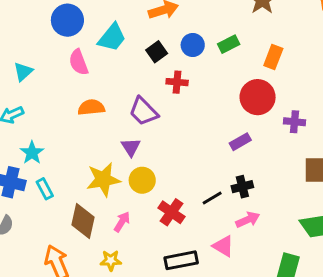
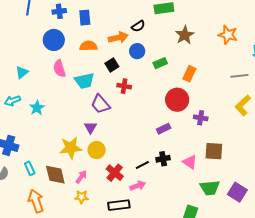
cyan trapezoid: (112, 37) -> (84, 81), moved, turned 35
blue circle: (193, 45) -> (137, 51), moved
orange semicircle: (91, 107) -> (88, 46), moved
cyan star: (32, 153) -> (37, 108), moved
cyan rectangle: (45, 189) -> (30, 168), moved
pink arrow: (248, 220) -> (138, 186), moved
brown diamond: (83, 221) -> (55, 175), turned -30
pink triangle: (223, 246) -> (190, 162), moved
yellow star: (111, 260) -> (81, 197), moved

